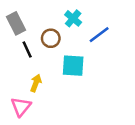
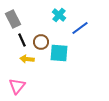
brown circle: (51, 38) -> (41, 42), moved
yellow arrow: (36, 83) -> (27, 59), moved, turned -104

